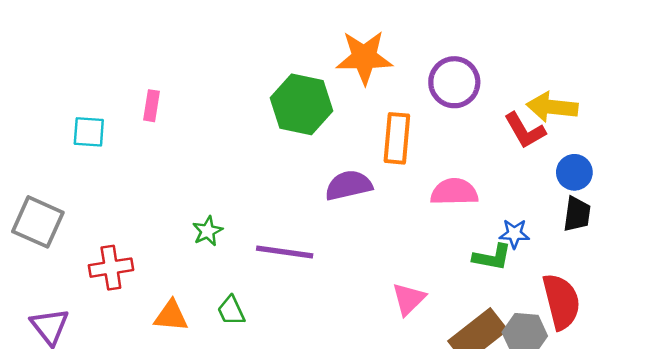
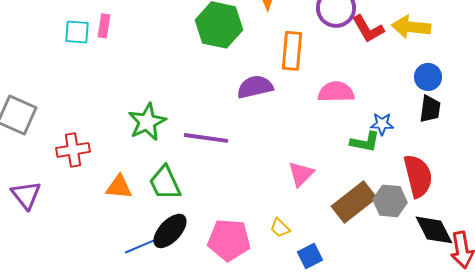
red L-shape: (525, 131) -> (368, 29), moved
cyan square: (89, 132) -> (77, 32), moved
green star: (208, 231) -> (147, 122), size x1.6
green trapezoid: (231, 311) -> (165, 183), size x1.5

